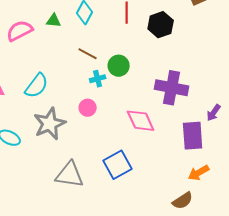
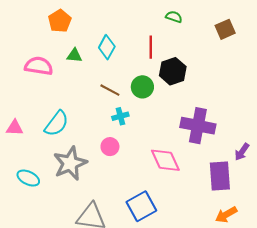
black hexagon: (161, 25) -> (173, 71), moved
pink semicircle: (20, 31) -> (39, 66), turned 36
green circle: (119, 66) -> (142, 87), moved

